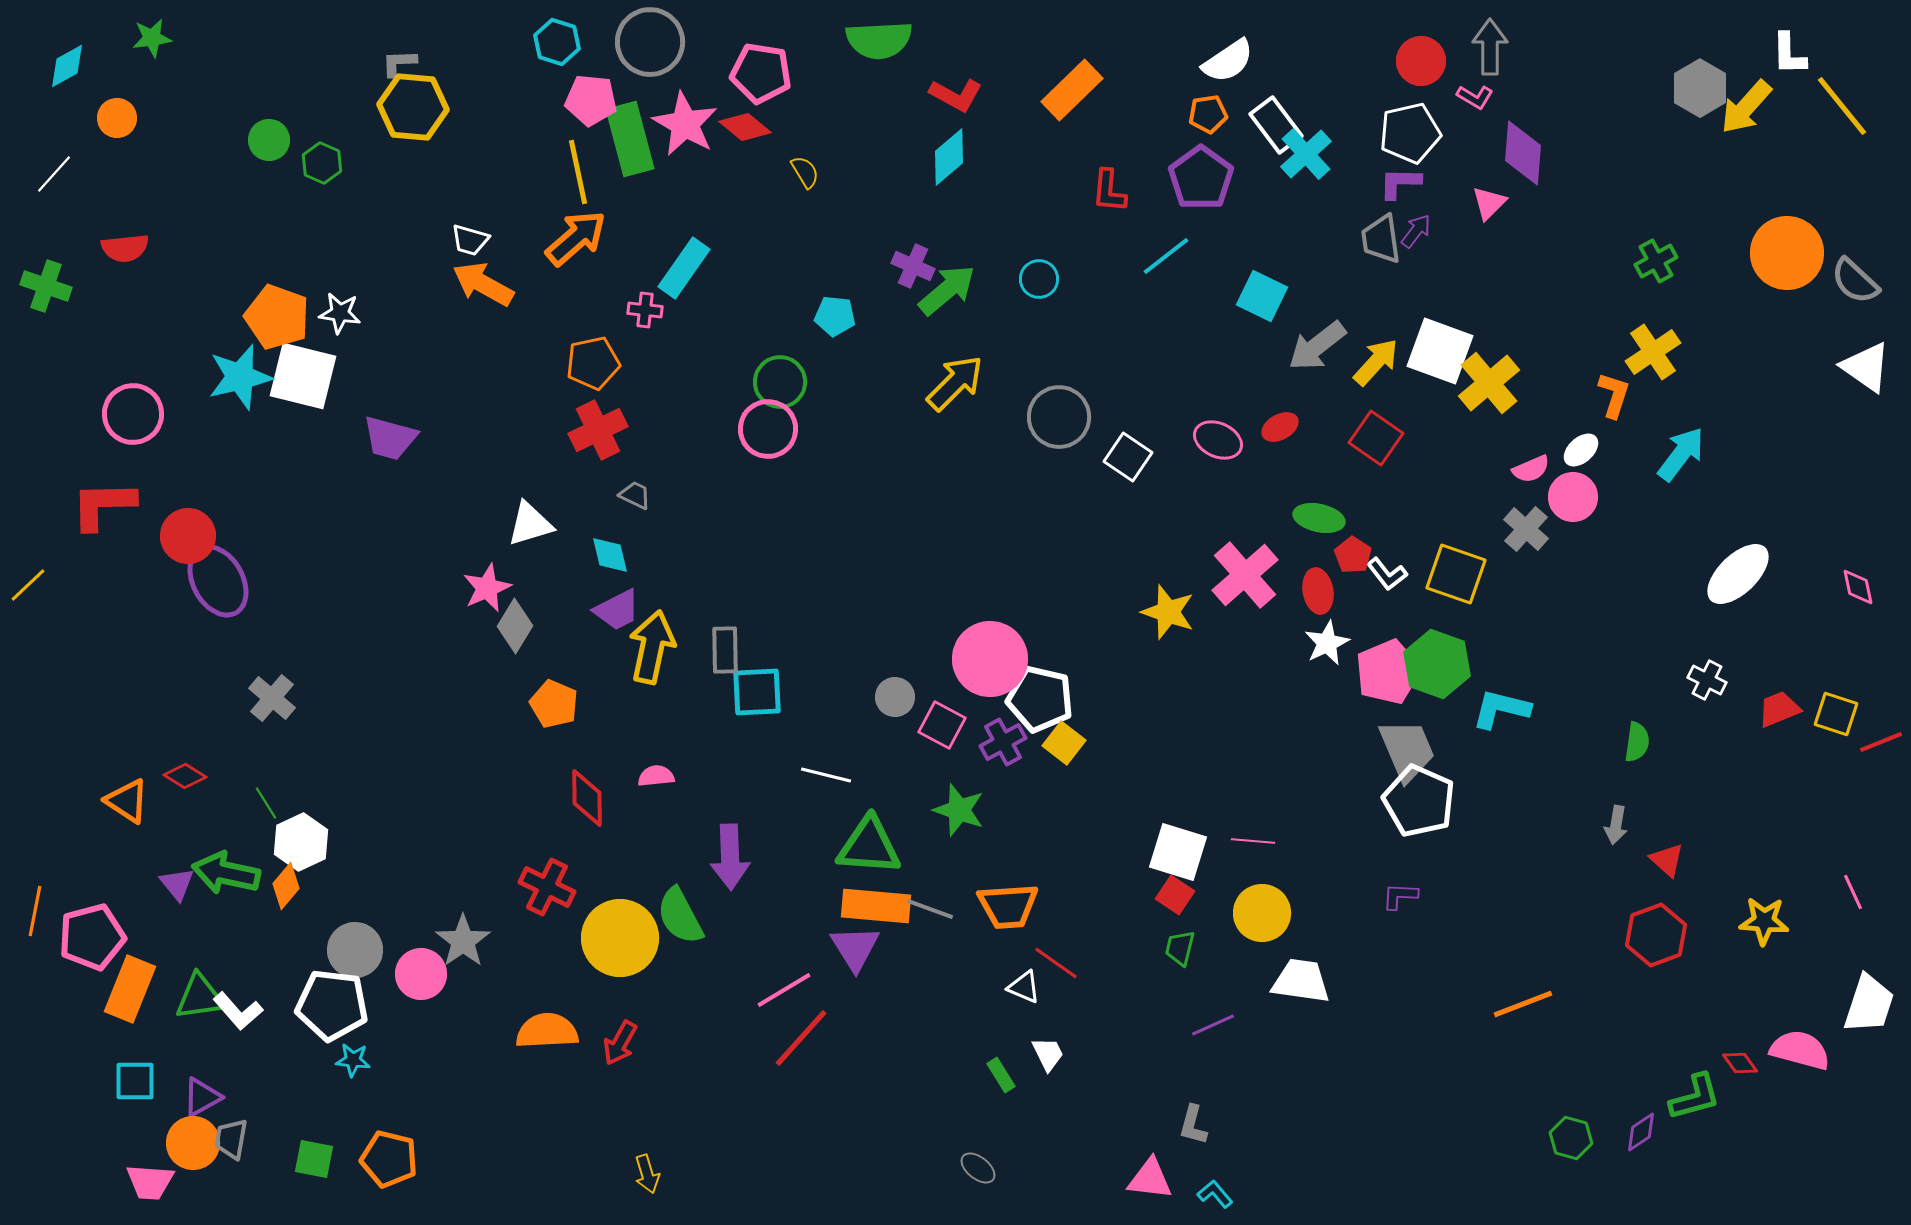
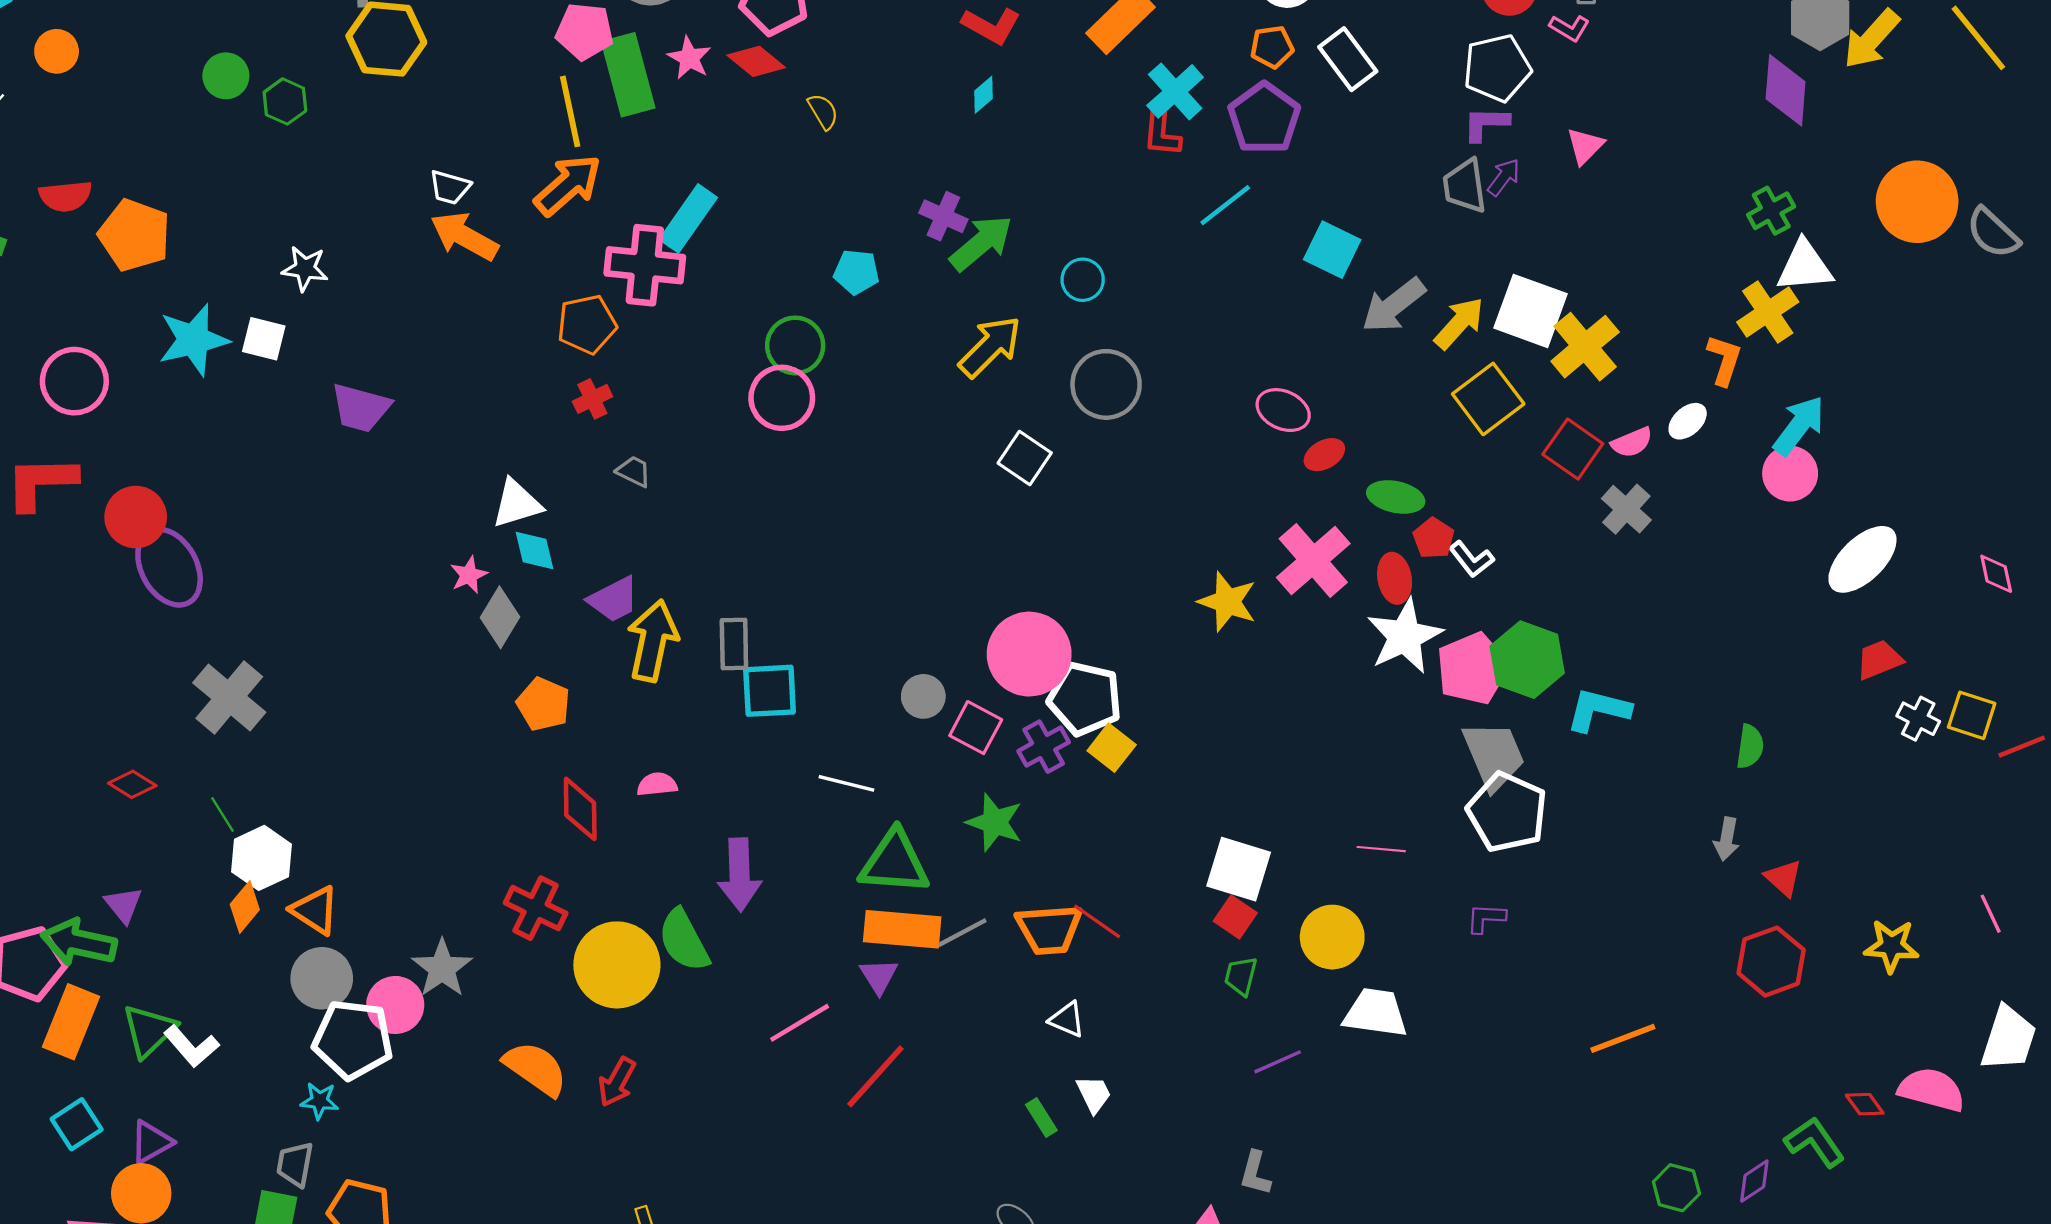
pink star: (685, 124) -> (689, 58), size x0.6
purple diamond: (1523, 153) -> (1786, 90), moved
cyan cross: (1306, 154) -> (1175, 91), moved
cyan diamond: (949, 157) -> (983, 95), size x0.6
cyan circle: (1039, 279) -> (1083, 280), moved
pink cross: (645, 310) -> (645, 265), size x2.0
orange pentagon: (277, 317) -> (135, 235), moved
white triangle: (1866, 367) -> (1805, 266), moved, turned -40
white square: (303, 376) -> (264, 339), size x0.6
red ellipse: (1280, 427) -> (1324, 455), moved
red cross: (598, 430) -> (592, 399), size x0.6
red square: (1376, 438) -> (1573, 449), moved
white square: (1128, 457) -> (1025, 458), moved
pink circle: (1573, 497) -> (1790, 474), moved
cyan diamond: (610, 555) -> (534, 550), moved
yellow square: (1456, 574) -> (1488, 399), moved, turned 34
pink star: (487, 588) -> (469, 575), size x0.7
white star: (1327, 643) -> (1405, 636), size x1.5
white cross: (1707, 680) -> (1918, 719), moved
gray cross: (272, 698) -> (229, 698), size x1.4
red trapezoid: (1779, 709) -> (1879, 660), moved
orange triangle: (127, 801) -> (315, 910), moved
pink line: (1253, 841) -> (1381, 849), moved
green arrow: (226, 873) -> (79, 943), moved
gray line: (930, 909) -> (962, 933), turned -48
purple triangle: (855, 948) -> (879, 976), size x0.7
red line: (1056, 963) -> (1097, 921), moved
green triangle: (200, 997) -> (149, 1031), turned -36
white pentagon: (332, 1005) -> (353, 1040), moved
orange semicircle: (547, 1031) -> (536, 1069), turned 38
red line: (801, 1038) -> (875, 1076), moved
cyan square: (135, 1081) -> (77, 1124), turned -33
green L-shape: (1695, 1097) -> (1815, 1142), turned -110
gray trapezoid: (231, 1139) -> (295, 1164), moved

